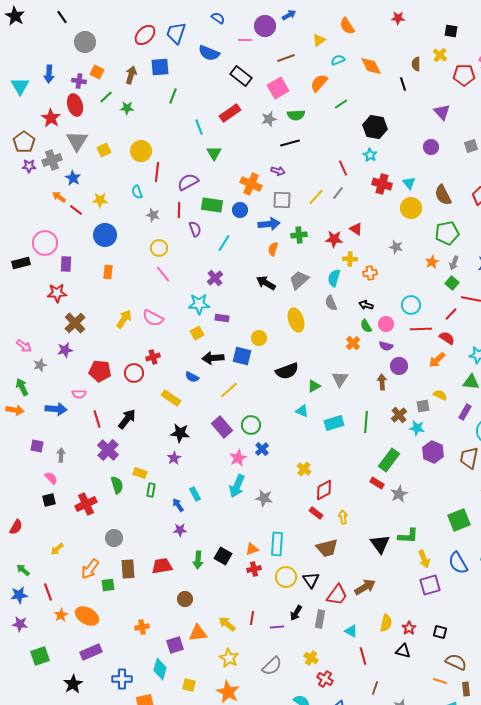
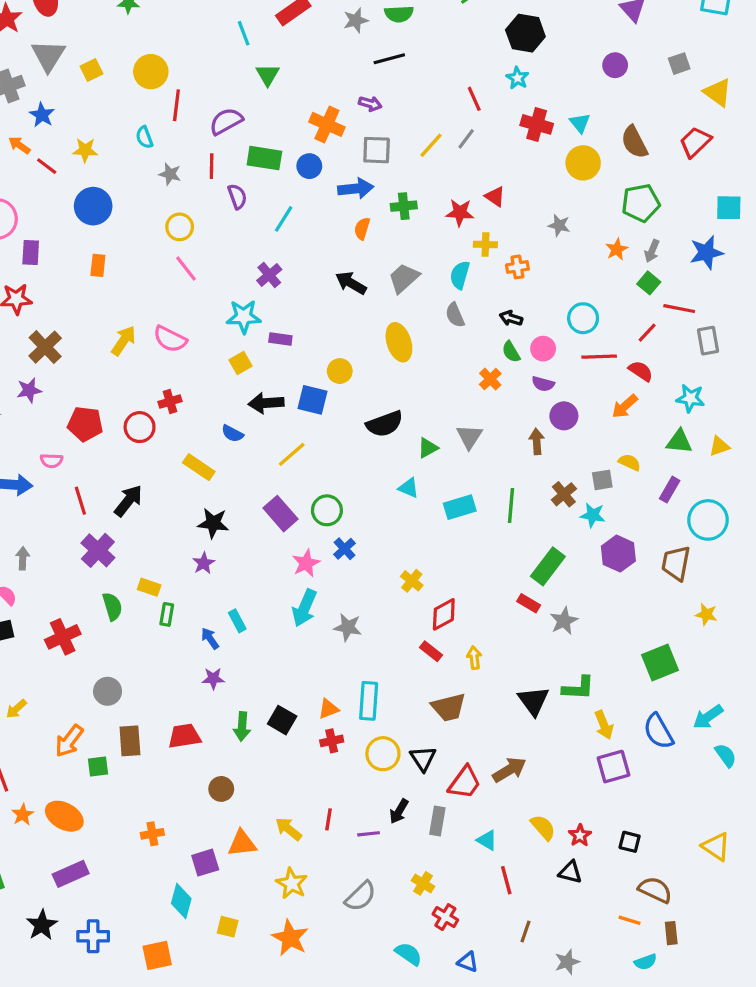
yellow semicircle: (386, 623) -> (543, 827), turned -54
blue cross: (122, 679) -> (93, 936), moved

